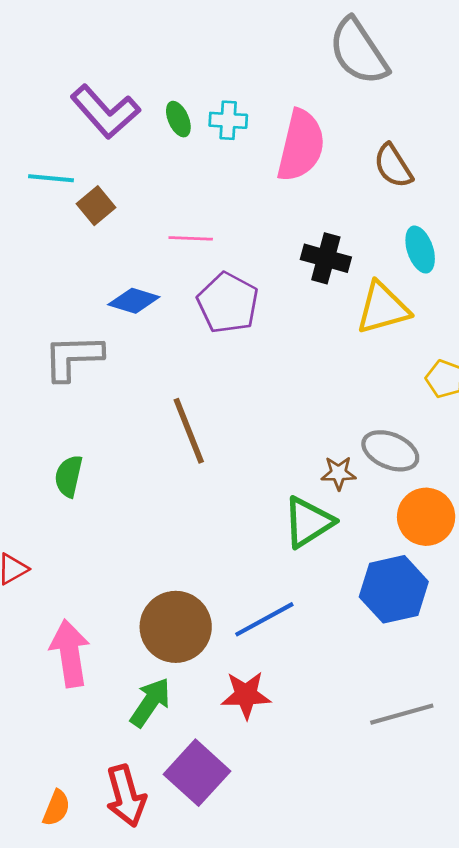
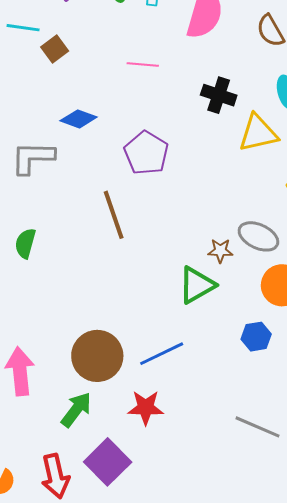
pink line: (191, 238) -> (143, 65), moved
purple pentagon: (228, 303) -> (146, 153), moved
blue hexagon: (394, 589) -> (256, 337), size x0.6
gray line: (402, 714) -> (258, 427), turned 36

